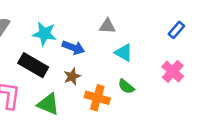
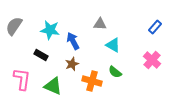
blue arrow: (73, 48) -> (73, 41), turned -138
black rectangle: (33, 65) -> (41, 55), size x0.6

